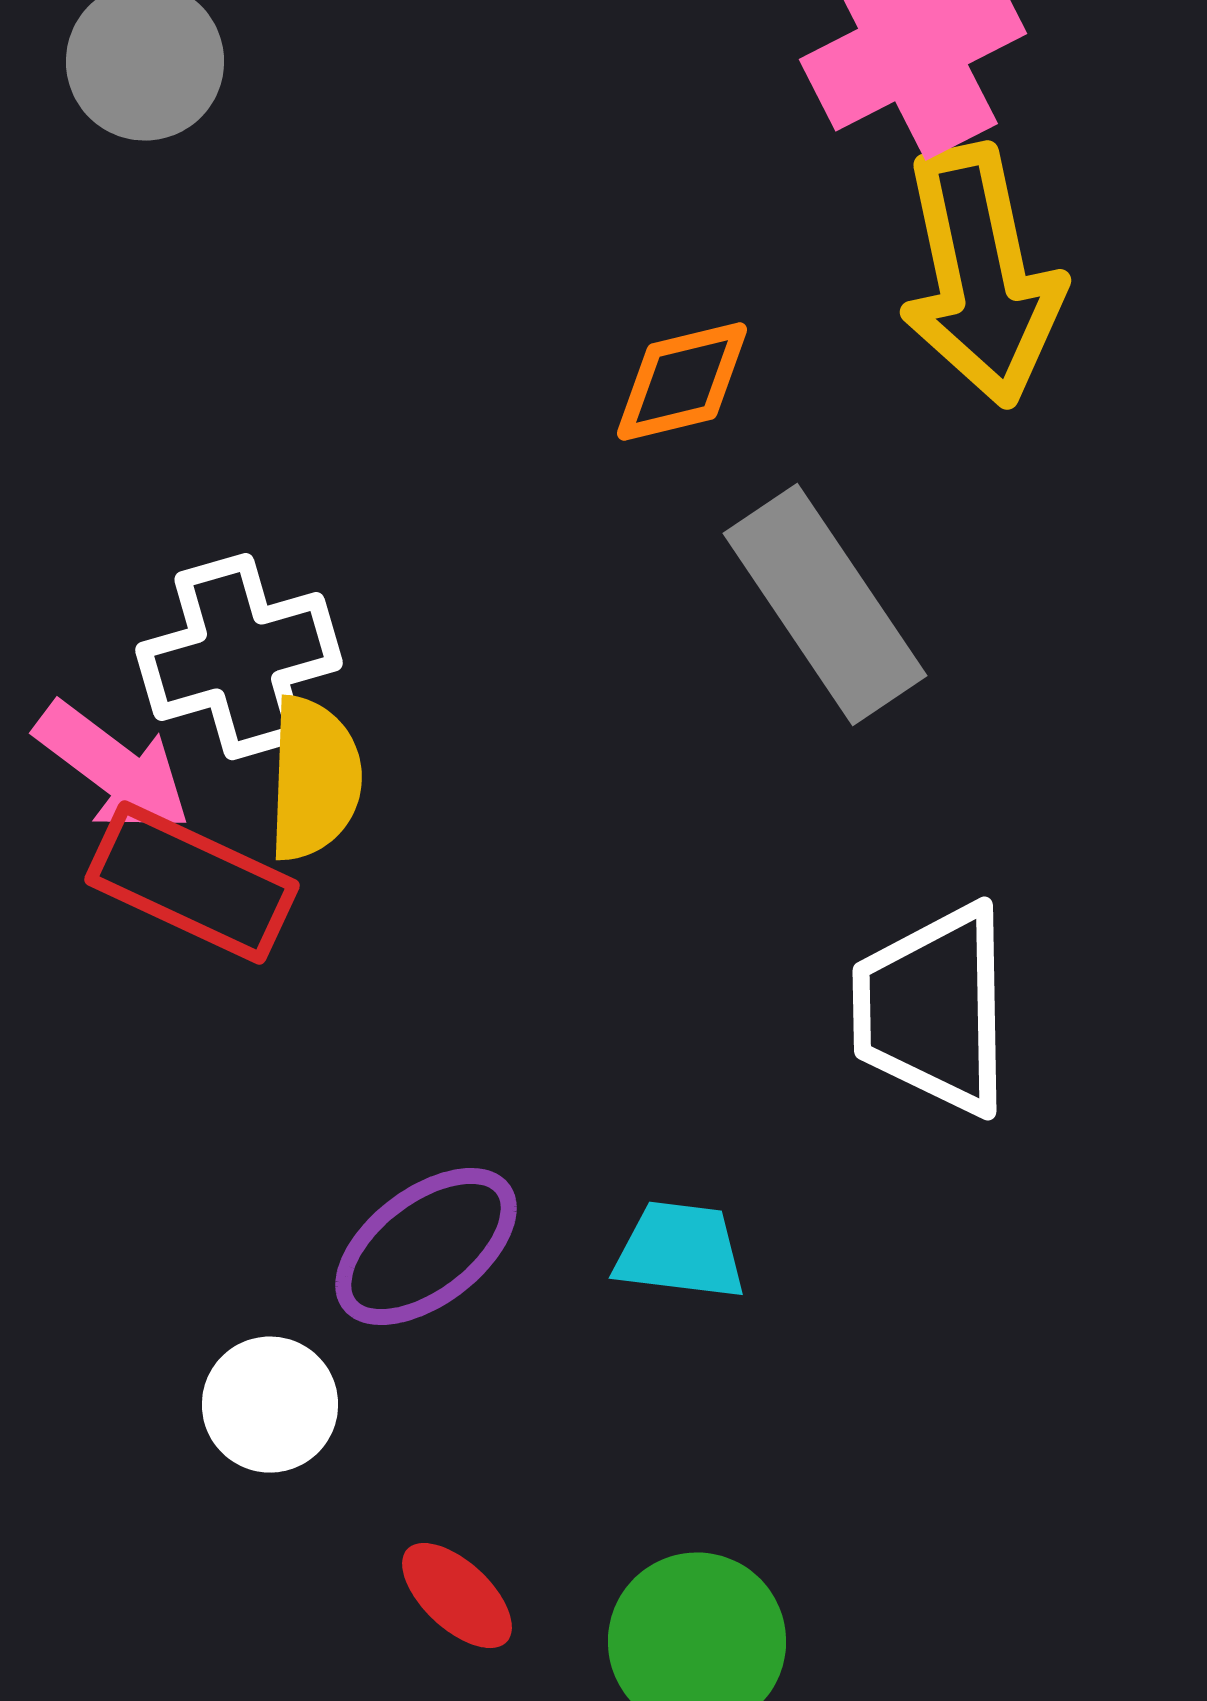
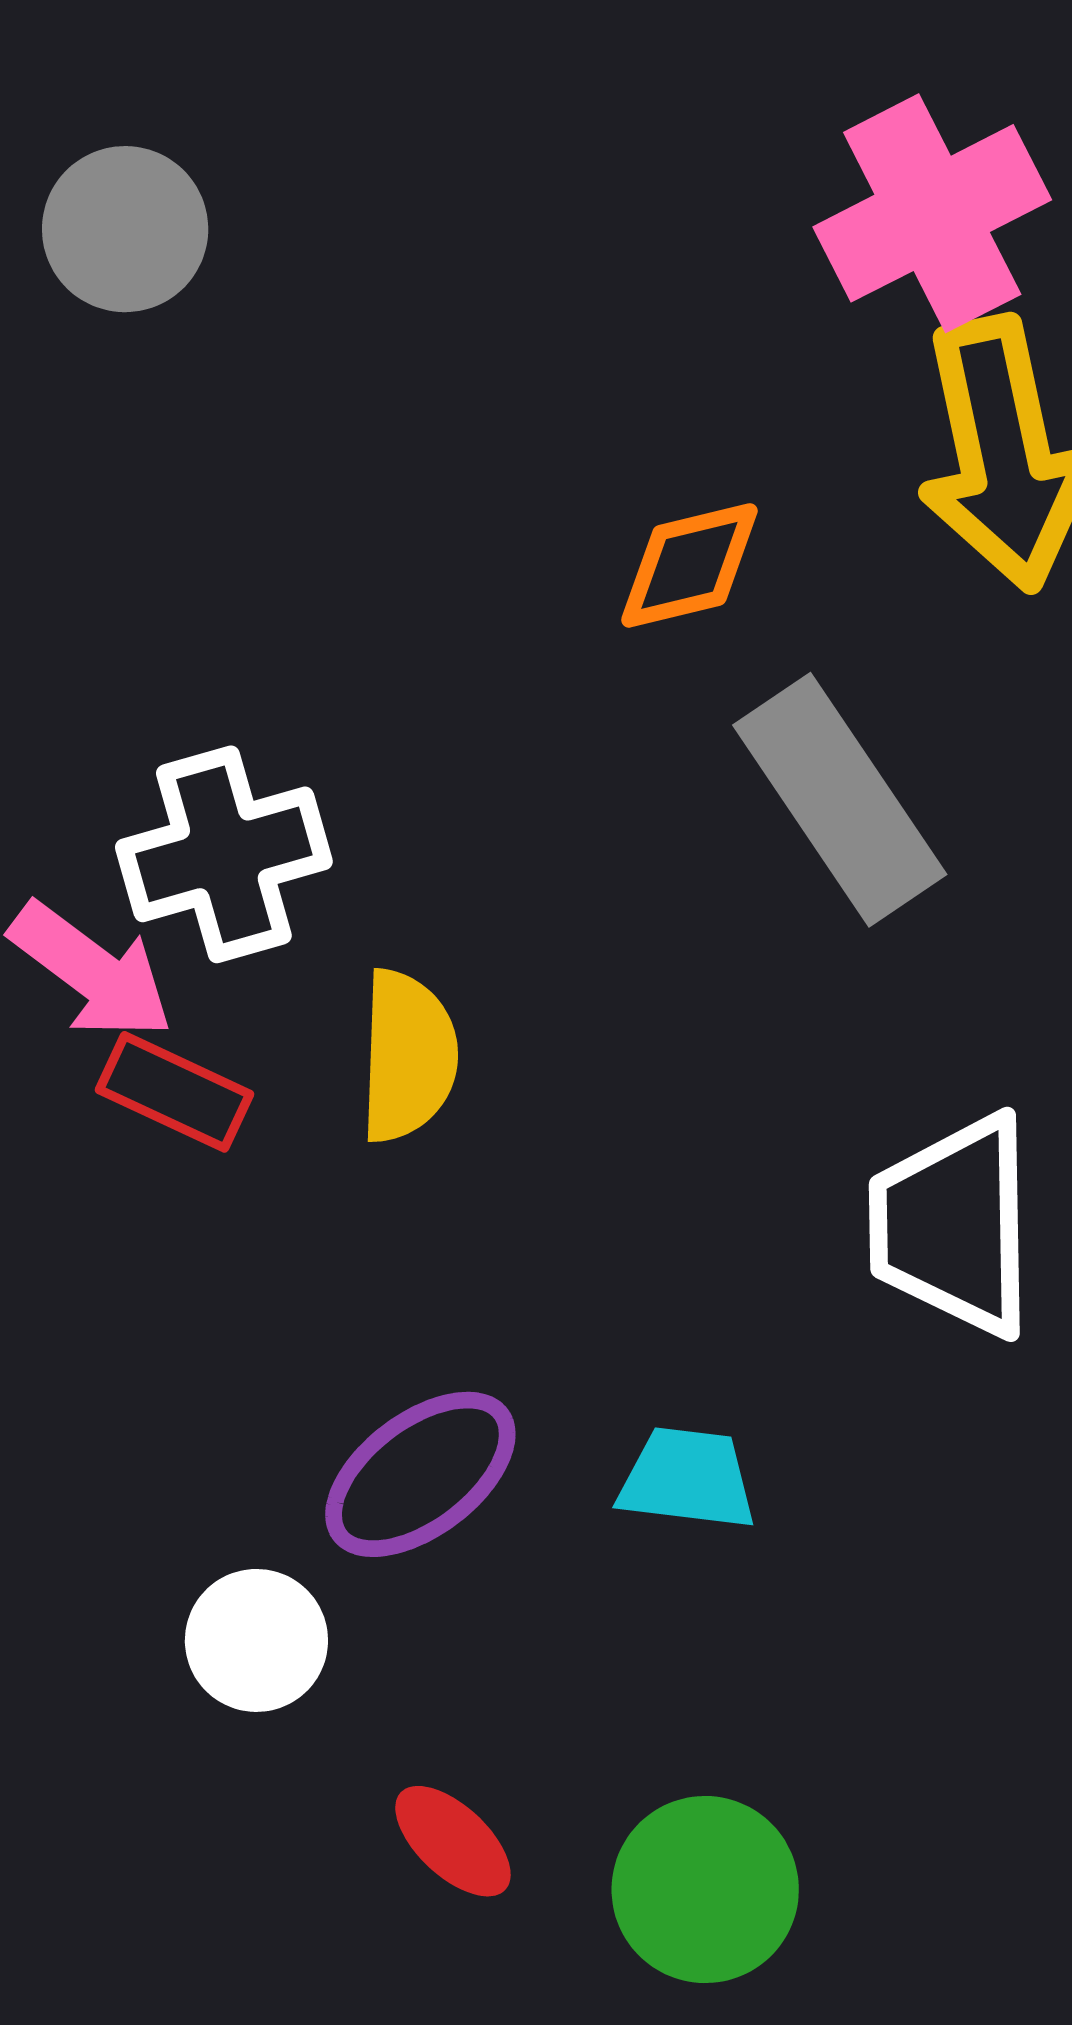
yellow semicircle: (314, 779) -> (408, 1056), moved
red rectangle: (192, 883) -> (174, 1092), size x0.7

